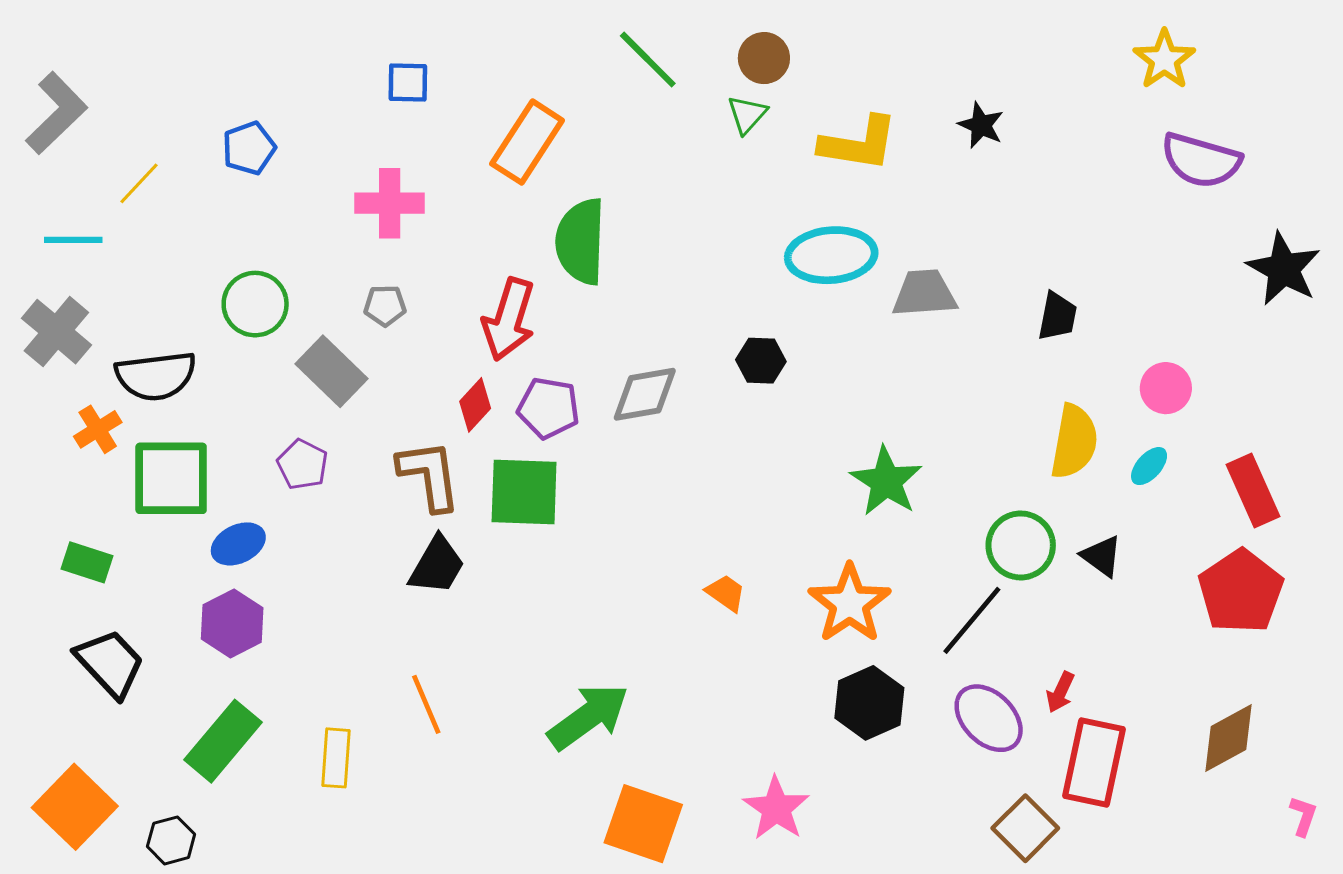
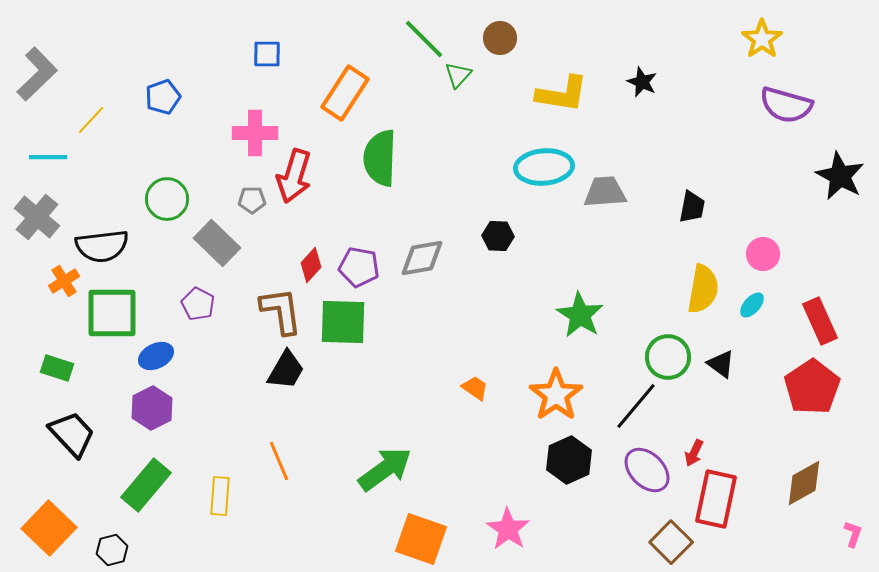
green triangle: (747, 115) -> (458, 75), moved
red arrow: (509, 319) -> (294, 176), moved

